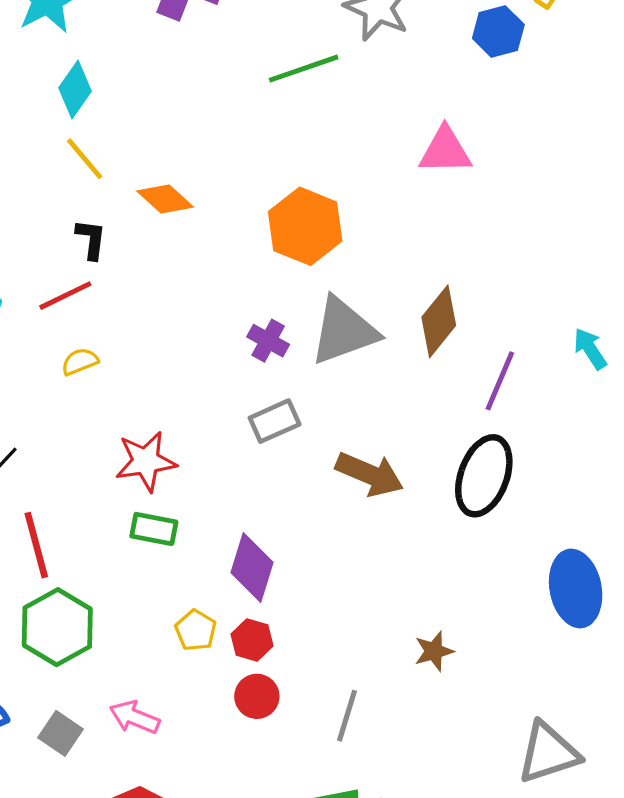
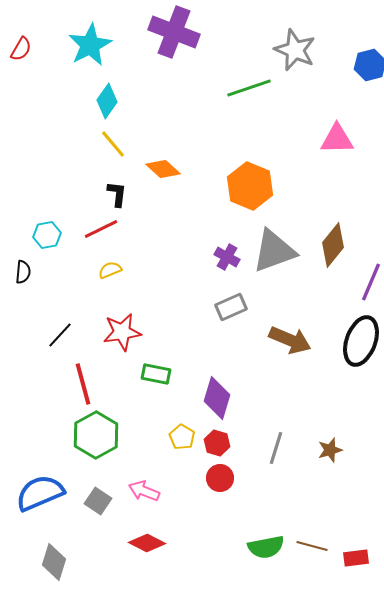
red star: (146, 461) -> (122, 332), moved
gray line: (347, 716) -> (276, 448), moved

